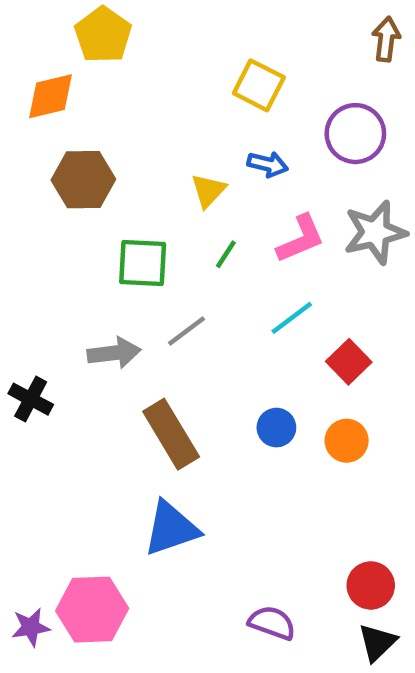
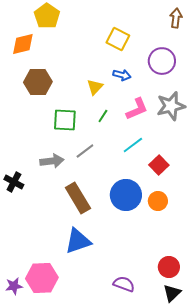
blue circle: (276, 428) -> (126, 195), size x1.8

